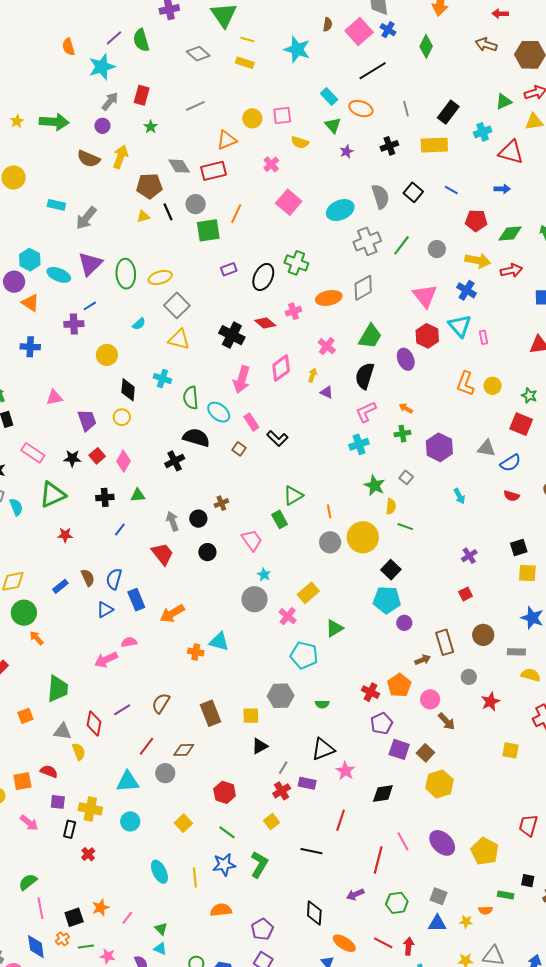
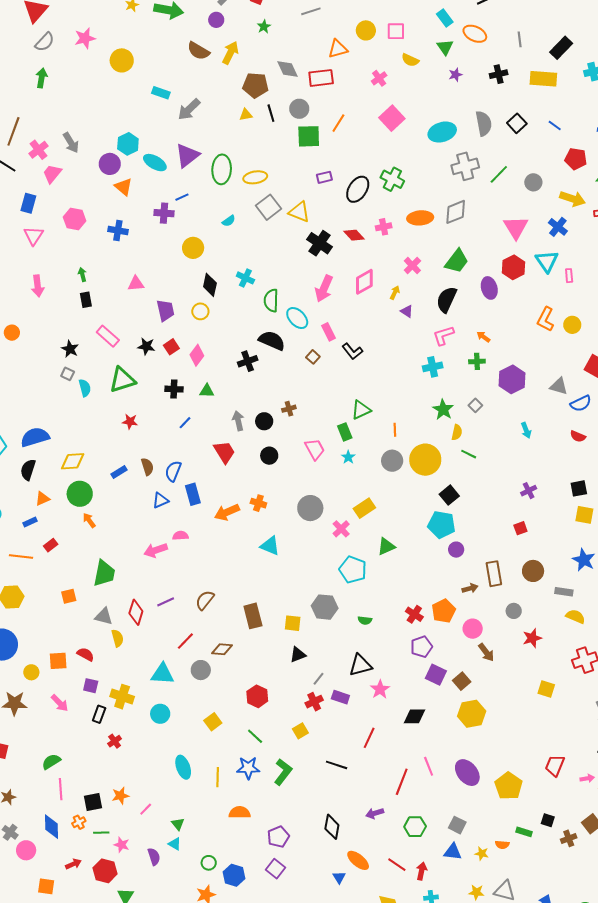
yellow triangle: (179, 339) -> (299, 212), moved
cyan star: (264, 575) -> (348, 457), moved
orange cross: (196, 652) -> (258, 503), moved

